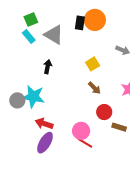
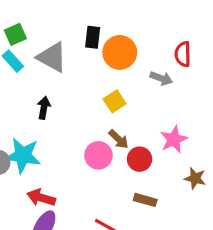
orange circle: (95, 20) -> (120, 52), moved
red circle: (104, 112) -> (140, 159), moved
brown rectangle: (119, 127) -> (145, 200), moved
pink circle: (81, 131) -> (98, 155), moved

